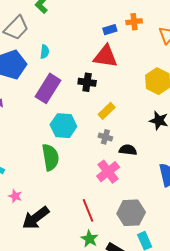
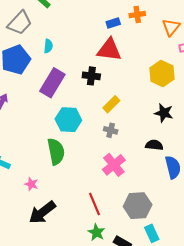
black semicircle: (128, 150) -> (154, 145), moved
pink star: (15, 196) -> (31, 184), moved

